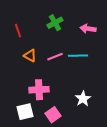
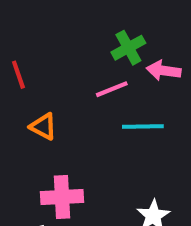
green cross: (55, 23) -> (128, 48), moved
pink line: (55, 57) -> (112, 89), moved

